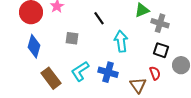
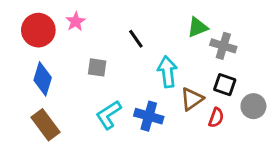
red semicircle: (155, 73) -> (216, 118), turned 40
brown rectangle: (51, 78) -> (45, 125), moved
brown triangle: (138, 85) -> (192, 99), moved, turned 30

